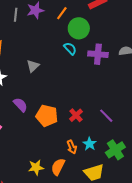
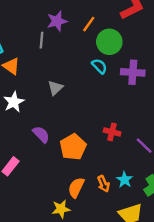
gray line: (16, 15) -> (42, 40), moved
red cross: (76, 115) -> (112, 132), moved, turned -32
orange pentagon: (47, 116) -> (73, 147), turned 30
orange semicircle: (58, 167) -> (76, 188), moved

